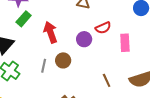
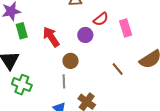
green rectangle: (24, 19) -> (22, 31), turned -42
gray line: (44, 66) -> (64, 81), moved

